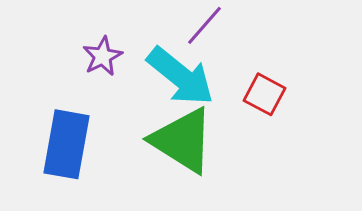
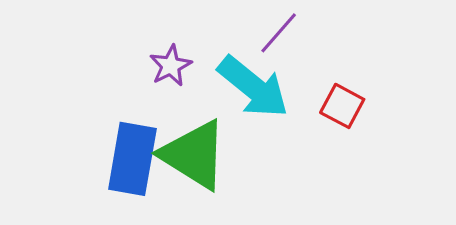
green triangle: (182, 140) -> (194, 155), moved

